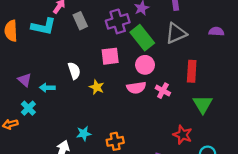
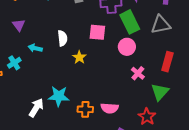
purple triangle: (25, 80) -> (19, 25), moved
pink semicircle: (136, 88) -> (110, 108), moved
green triangle: (203, 104) -> (160, 92), moved
cyan star: (84, 133) -> (59, 96), size x1.5

